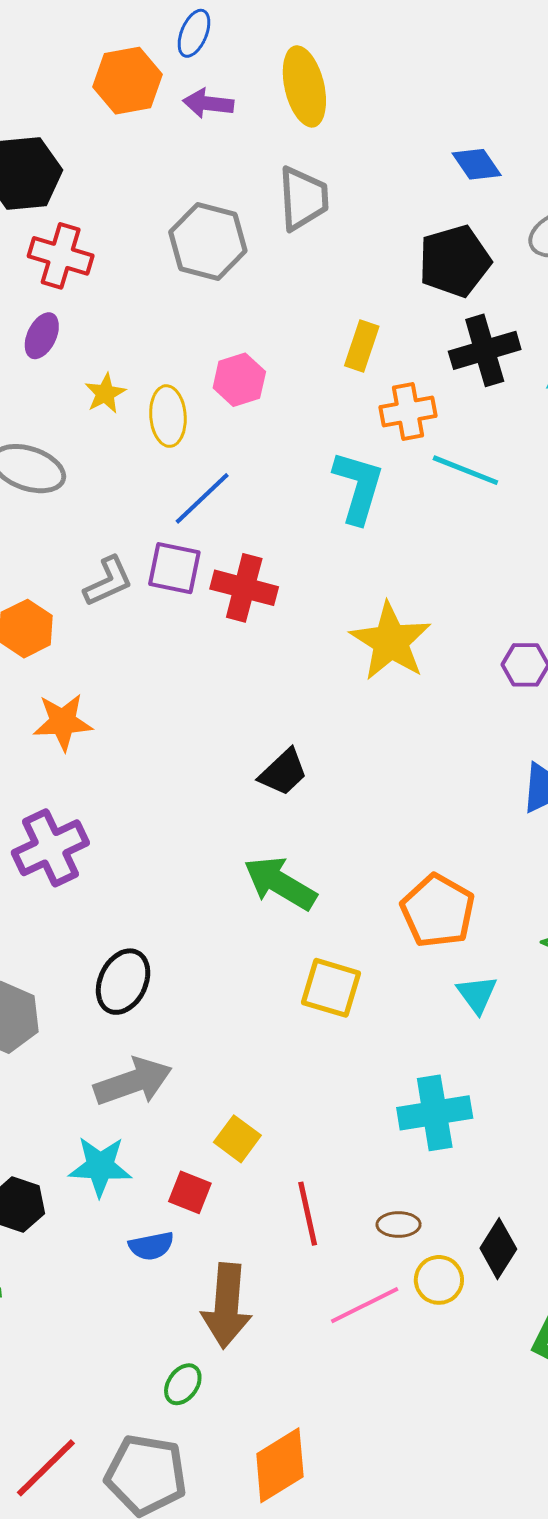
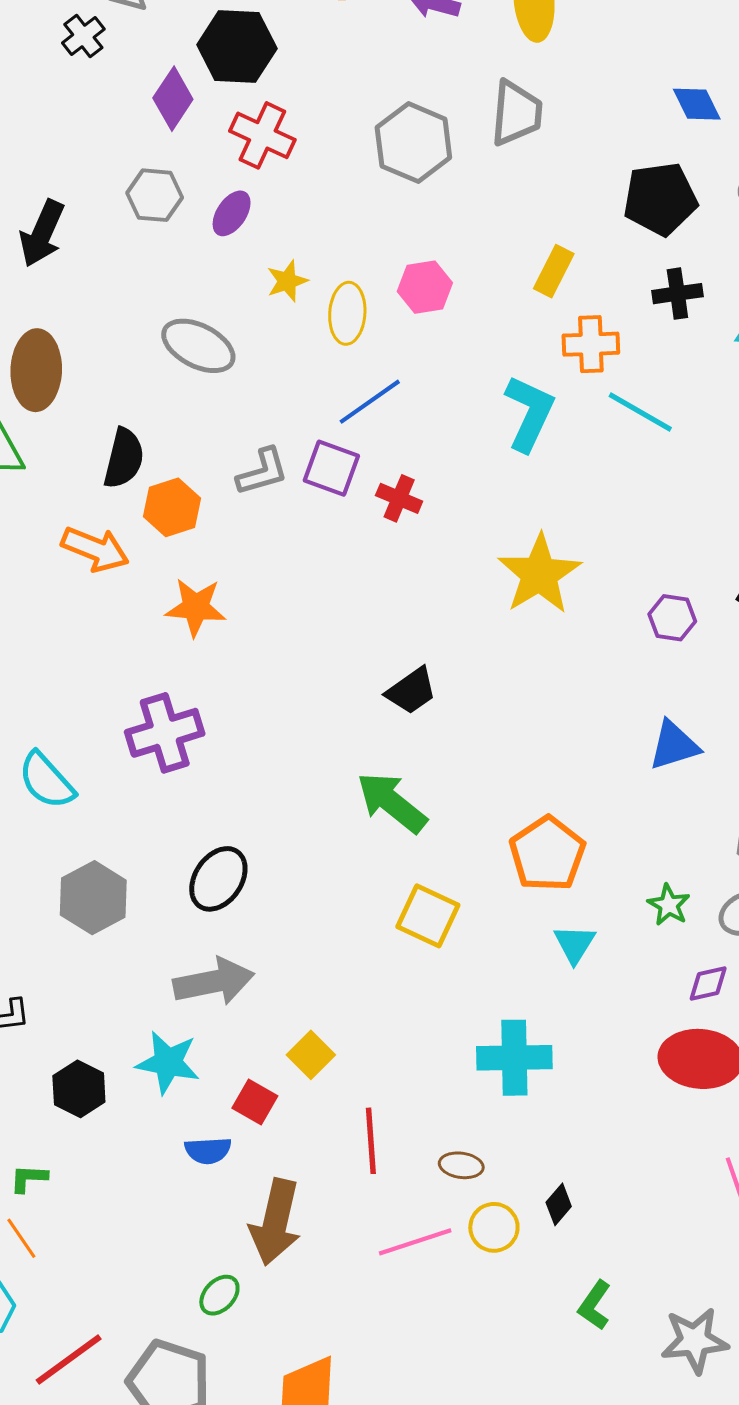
black cross: (485, 350) -> (677, 294), size x0.7
red cross: (244, 588) -> (399, 498), size x0.7
black diamond: (498, 1249) -> (559, 1204), size x0.7

